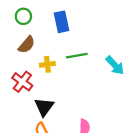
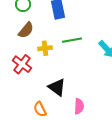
black triangle: (44, 107) -> (57, 87), moved, turned -30

